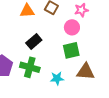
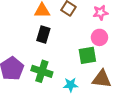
pink circle: (72, 27) -> (99, 37), moved
black rectangle: (34, 41) -> (43, 35), moved, turned -35

